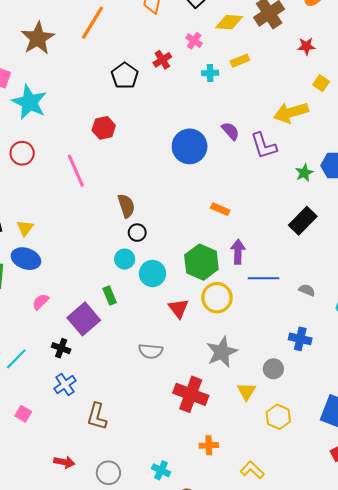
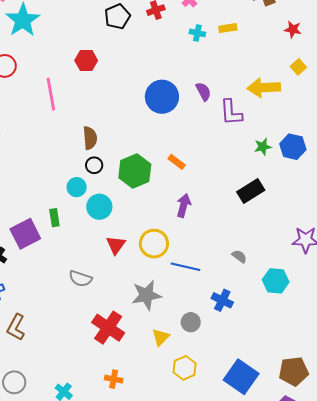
green hexagon: (201, 262) -> (135, 171), moved
blue line: (264, 278) -> (185, 267), moved

